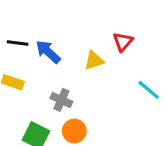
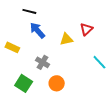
black line: (18, 43) -> (29, 11), moved
orange circle: (74, 131) -> (57, 83), moved

